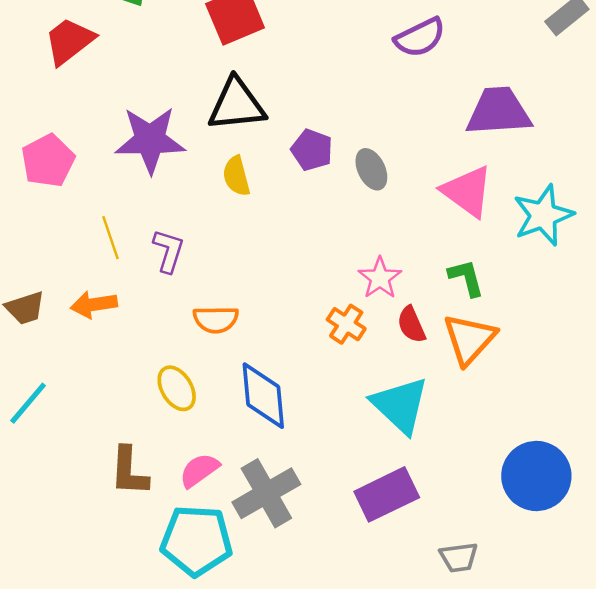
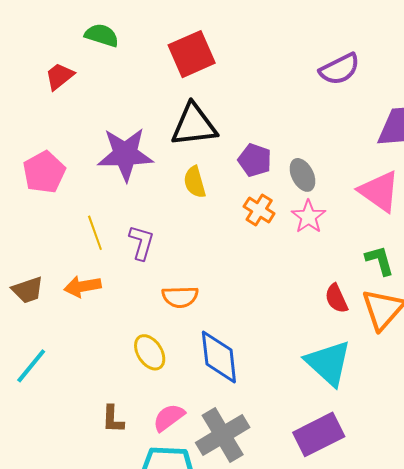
red trapezoid: (69, 41) -> (60, 76), size x0.7
pink star: (380, 278) -> (308, 217), moved
orange cross: (346, 324) -> (259, 210), moved
brown L-shape: (129, 471) -> (113, 419), size x0.7

